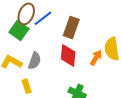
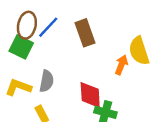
brown rectangle: (71, 28) -> (85, 33), turned -30
red diamond: (68, 55) -> (90, 95), moved

